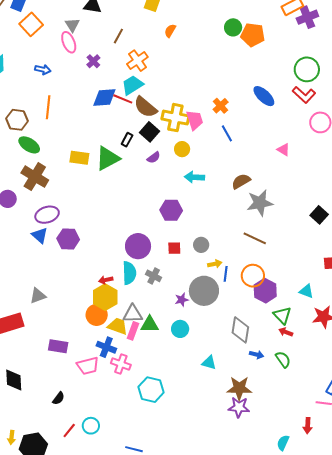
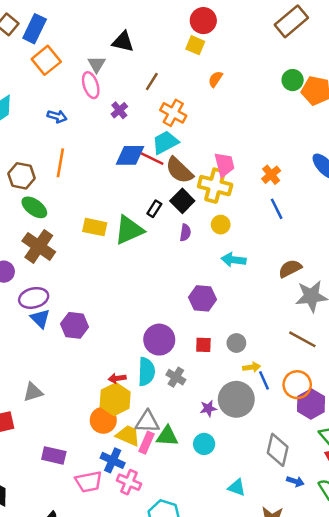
orange cross: (137, 61) -> (173, 113), turned -30
pink trapezoid: (195, 120) -> (224, 165), moved
purple semicircle: (154, 158) -> (185, 233), turned -48
purple ellipse: (47, 215) -> (34, 298), moved
blue line: (226, 274) -> (264, 380), turned -35

